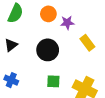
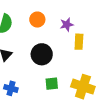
purple star: (67, 23) -> (67, 25), moved
yellow rectangle: (87, 43) -> (79, 42), turned 49

